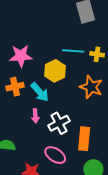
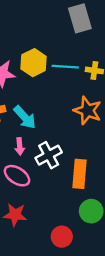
yellow hexagon: (55, 71) -> (34, 63), moved
pink ellipse: (55, 155) -> (17, 176), moved

